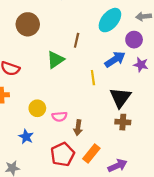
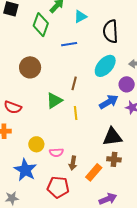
yellow line: (93, 78) -> (76, 113), moved
black triangle: (120, 97) -> (112, 137), turned 45
blue star: (26, 137) -> (25, 170), size x1.6
red pentagon: (63, 154) -> (58, 187), turned 30
orange rectangle: (91, 154) -> (94, 172), moved

